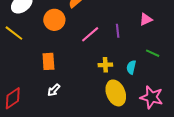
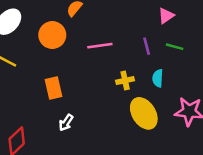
purple line: (118, 31) -> (147, 46), moved
pink line: (90, 34) -> (100, 46), turned 42
green line: (153, 53) -> (175, 47), moved

